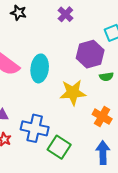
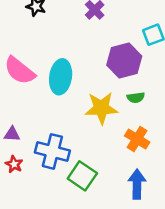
green semicircle: (106, 77) -> (136, 98), moved

